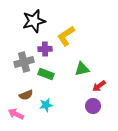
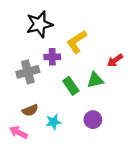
green rectangle: (46, 74) -> (71, 86), moved, turned 35
red arrow: (99, 86) -> (115, 60), moved
purple circle: (93, 106) -> (93, 120), moved

